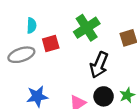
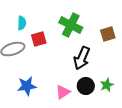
green cross: (87, 28) -> (71, 25), turned -30

